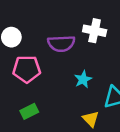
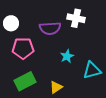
green rectangle: (29, 111) -> (25, 81), size x1.5
yellow triangle: (91, 119) -> (56, 87), moved, turned 40

